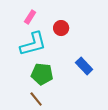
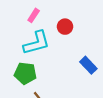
green pentagon: (42, 74) -> (25, 73), moved

